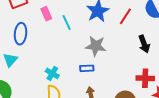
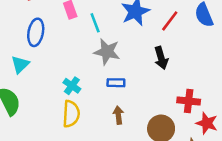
black arrow: (144, 44) -> (161, 58), moved
gray star: (96, 46) -> (107, 52), moved

